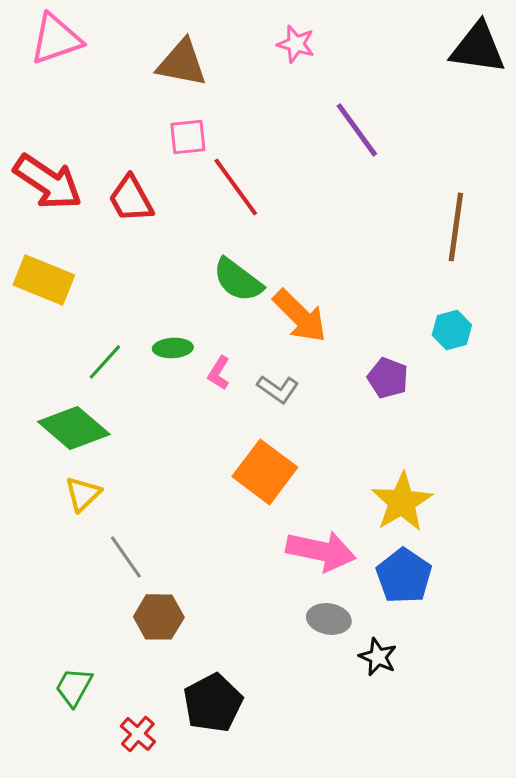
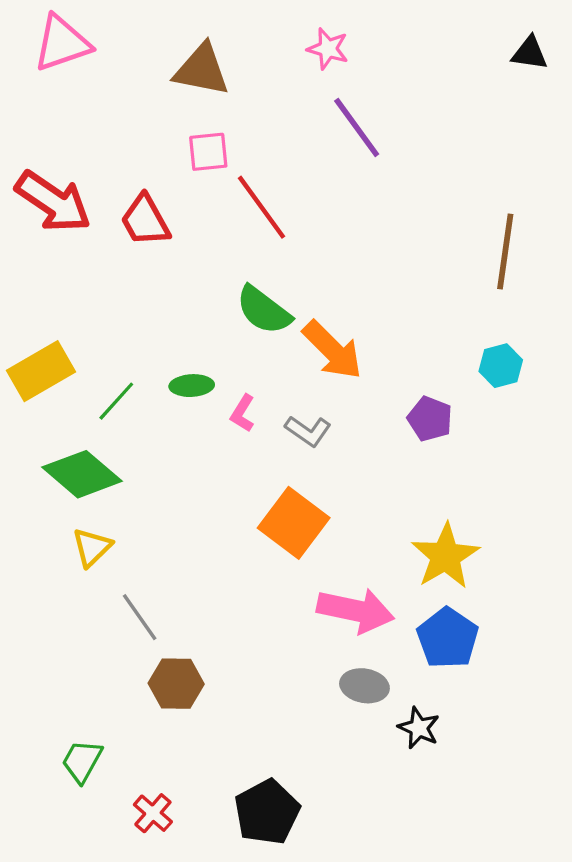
black triangle: (478, 48) -> (530, 53), size x0.6
purple line: (357, 130) -> (357, 127), moved
yellow rectangle: (44, 280) -> (41, 371), moved, turned -52
black pentagon: (213, 703) -> (267, 812), moved

